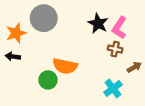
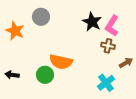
gray circle: (44, 18) -> (41, 17), size x0.7
orange star: (16, 33) -> (15, 31), turned -30
black arrow: (13, 56) -> (12, 75), moved

